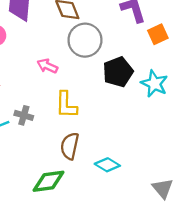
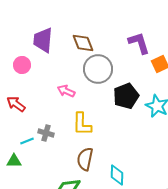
cyan diamond: (107, 165) -> (117, 175), turned 60

